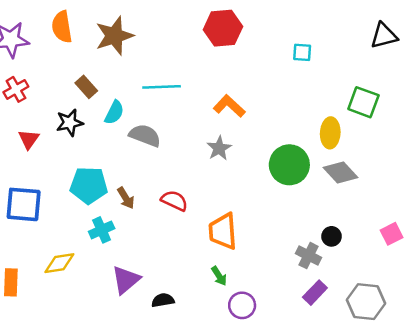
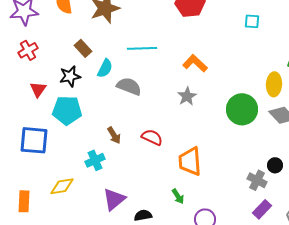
cyan pentagon: (89, 185) -> (67, 110), moved
green arrow: (219, 276) -> (178, 196), moved

